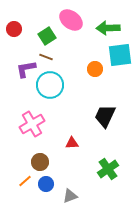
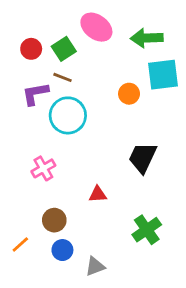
red circle: (14, 29) -> (31, 49), moved
pink cross: (32, 124) -> (43, 168), size x0.7
orange line: (25, 181) -> (20, 245), moved

